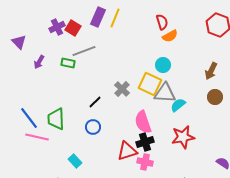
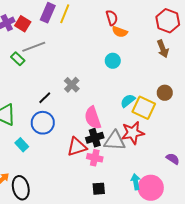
orange semicircle: (170, 36) -> (120, 32), turned 49
green rectangle: (68, 63) -> (18, 59), turned 32
brown arrow: (211, 71) -> (163, 49), moved, turned -48
yellow square: (150, 84) -> (144, 108), moved
gray triangle: (165, 93) -> (115, 141), moved
blue circle: (93, 127) -> (43, 123), size x1.5
cyan rectangle: (75, 161) -> (22, 145), moved

